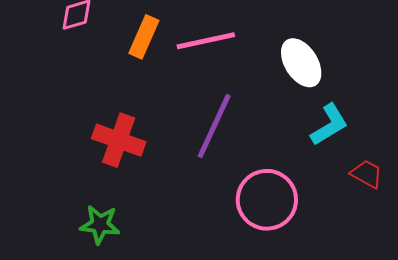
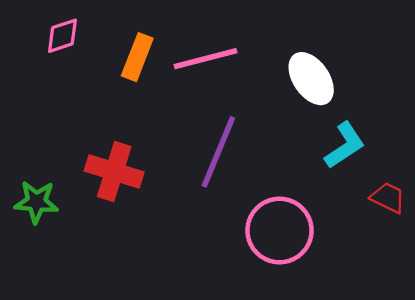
green star: (100, 225) -> (36, 202), moved

